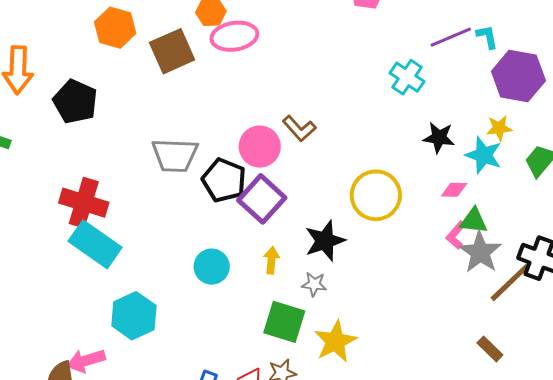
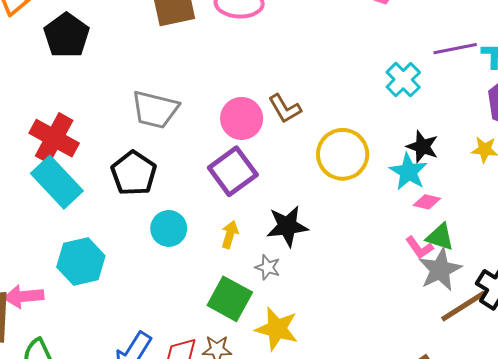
cyan star: (484, 155) -> (408, 172), moved
black pentagon: (224, 180) -> (134, 173), moved
yellow circle: (376, 195) -> (343, 154), moved
pink L-shape: (456, 235) -> (419, 248), turned -88
yellow star: (335, 341) -> (277, 329), turned 30

